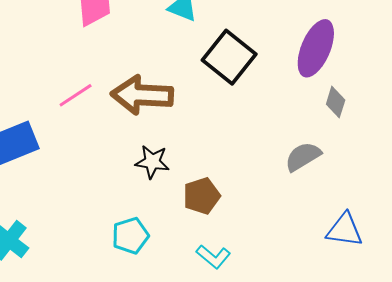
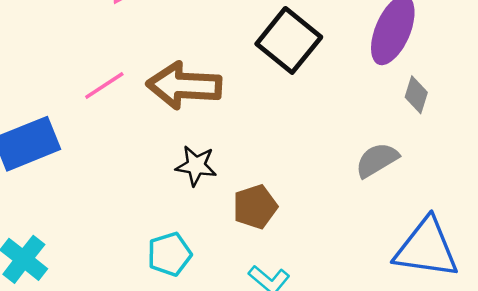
blue triangle: (344, 230) -> (426, 248), size x1.5

